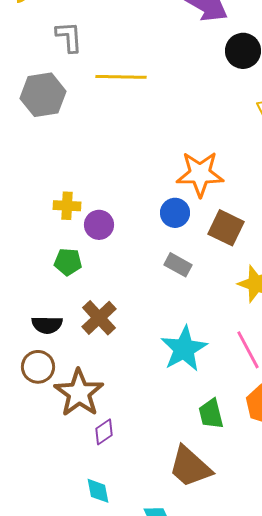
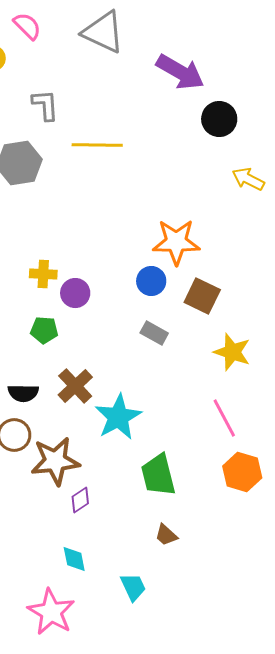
cyan star: (184, 349) -> (118, 417), moved
brown star: (79, 393) -> (55, 461), turned 30
green trapezoid: (211, 414) -> (158, 475), moved, size x1.4
brown trapezoid: (190, 467) -> (166, 535), size x0.5

